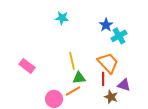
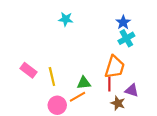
blue star: (106, 25) -> (123, 22), moved
yellow line: (72, 61) -> (52, 77), moved
orange trapezoid: (108, 63) -> (115, 67), turned 60

